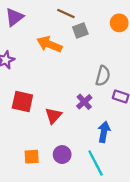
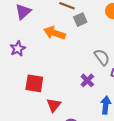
gray semicircle: (103, 76) -> (102, 57), turned -48
red triangle: (53, 116) -> (54, 105), moved

